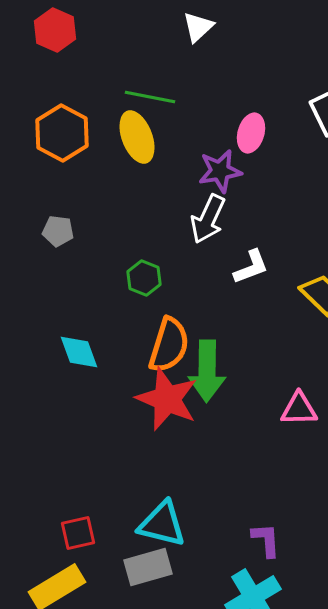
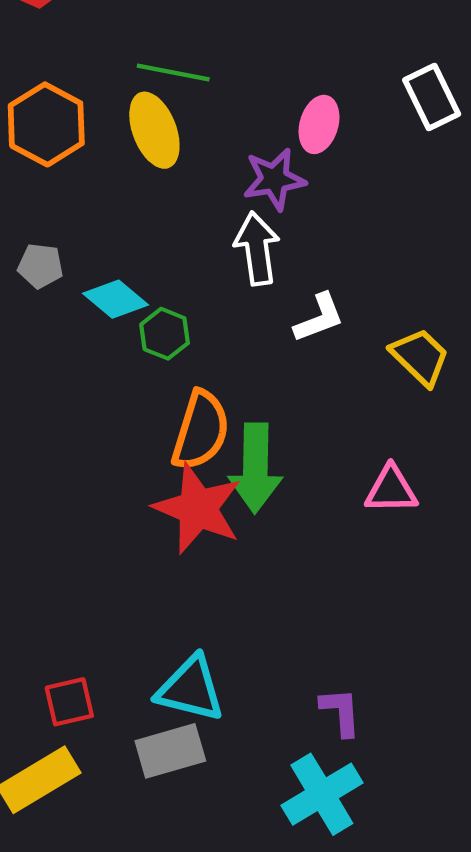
white arrow: (208, 219) -> (257, 249), turned 147
cyan diamond: (79, 352) -> (115, 299), moved, turned -30
pink triangle: (299, 409) -> (391, 490), moved

